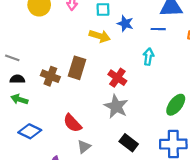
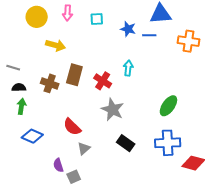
blue star: (125, 23) -> (128, 29), moved
yellow arrow: (100, 36) -> (56, 45), moved
cyan arrow: (148, 57) -> (128, 68), moved
red cross: (117, 78) -> (103, 81), moved
green arrow: (19, 99) -> (21, 106), turned 84

